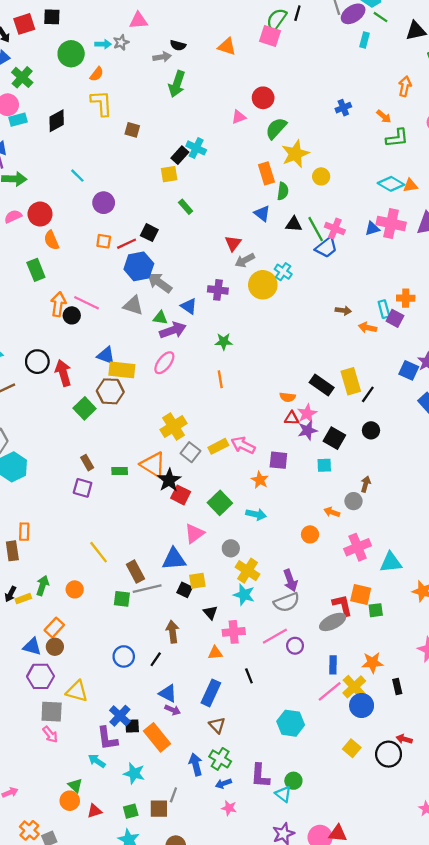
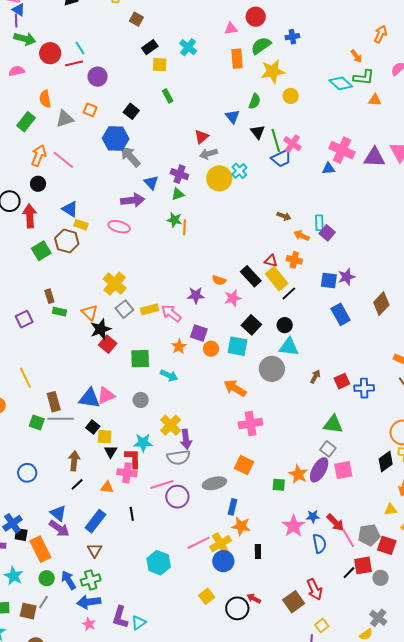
blue cross: (343, 108) -> (292, 37), moved
black rectangle: (180, 155) -> (150, 47), moved
orange rectangle: (266, 173) -> (237, 59), moved
cyan diamond: (391, 184) -> (341, 83), moved
orange triangle: (410, 186) -> (375, 100), moved
red circle: (40, 214) -> (50, 53), moved
black triangle: (294, 224) -> (258, 132), turned 35
blue triangle: (372, 229) -> (328, 169), moved
red line: (127, 244) -> (74, 63), moved
green rectangle: (36, 270) -> (26, 122), turned 48
orange cross: (406, 298) -> (294, 260), moved
gray triangle: (133, 305) -> (65, 119), moved, turned -48
black circle: (72, 315) -> (38, 184), moved
green triangle: (160, 318) -> (178, 194), moved, turned -40
pink ellipse: (164, 363) -> (119, 227), turned 55
yellow rectangle: (122, 370) -> (81, 225), size x0.6
blue square: (409, 370) -> (329, 281), turned -30
orange line: (220, 379) -> (185, 227), moved
yellow rectangle: (351, 381) -> (277, 279), turned -35
red triangle: (292, 418) -> (271, 261), moved
yellow cross: (173, 427) -> (115, 284), turned -30
purple star: (308, 430) -> (196, 295), moved
brown rectangle: (87, 463) -> (49, 296), moved
orange triangle: (153, 465) -> (90, 313), size x0.7
cyan square: (324, 465) -> (238, 346), size x1.5
brown arrow: (366, 484) -> (315, 377), moved
purple square: (83, 488) -> (24, 319), turned 36
gray circle: (353, 501) -> (272, 369), moved, size x1.6
green square: (220, 503) -> (140, 359), turned 30
orange arrow: (332, 512) -> (235, 388), size x1.6
pink triangle: (194, 533) -> (106, 395), moved
orange circle: (310, 534) -> (211, 349), moved
cyan triangle: (391, 562) -> (289, 347), moved
yellow cross: (248, 571) -> (171, 425), moved
yellow square: (197, 581) -> (105, 437), moved
cyan star: (244, 595) -> (143, 443), turned -30
red L-shape: (342, 605) -> (133, 458), moved
green square: (376, 610) -> (279, 485), moved
purple circle: (295, 646) -> (177, 497), size x1.5
black line: (156, 659) -> (77, 484), moved
blue rectangle: (333, 665) -> (232, 507), moved
purple arrow: (173, 710) -> (59, 528), size x1.5
green cross: (220, 759) -> (91, 580), turned 30
blue arrow: (196, 765) -> (69, 580), turned -30
purple L-shape: (260, 776) -> (120, 617), moved
green circle: (293, 781) -> (47, 578), moved
blue arrow: (223, 784) -> (89, 602), size x1.6
cyan triangle: (283, 794) -> (139, 623), turned 35

